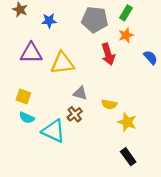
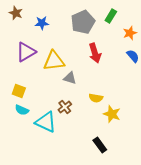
gray pentagon: (95, 20) -> (83, 22), turned -30
orange star: (126, 35) -> (130, 33), moved
purple triangle: (31, 53) -> (26, 52), turned -30
gray triangle: (80, 93) -> (70, 78), moved
black rectangle: (128, 157) -> (100, 145), moved

